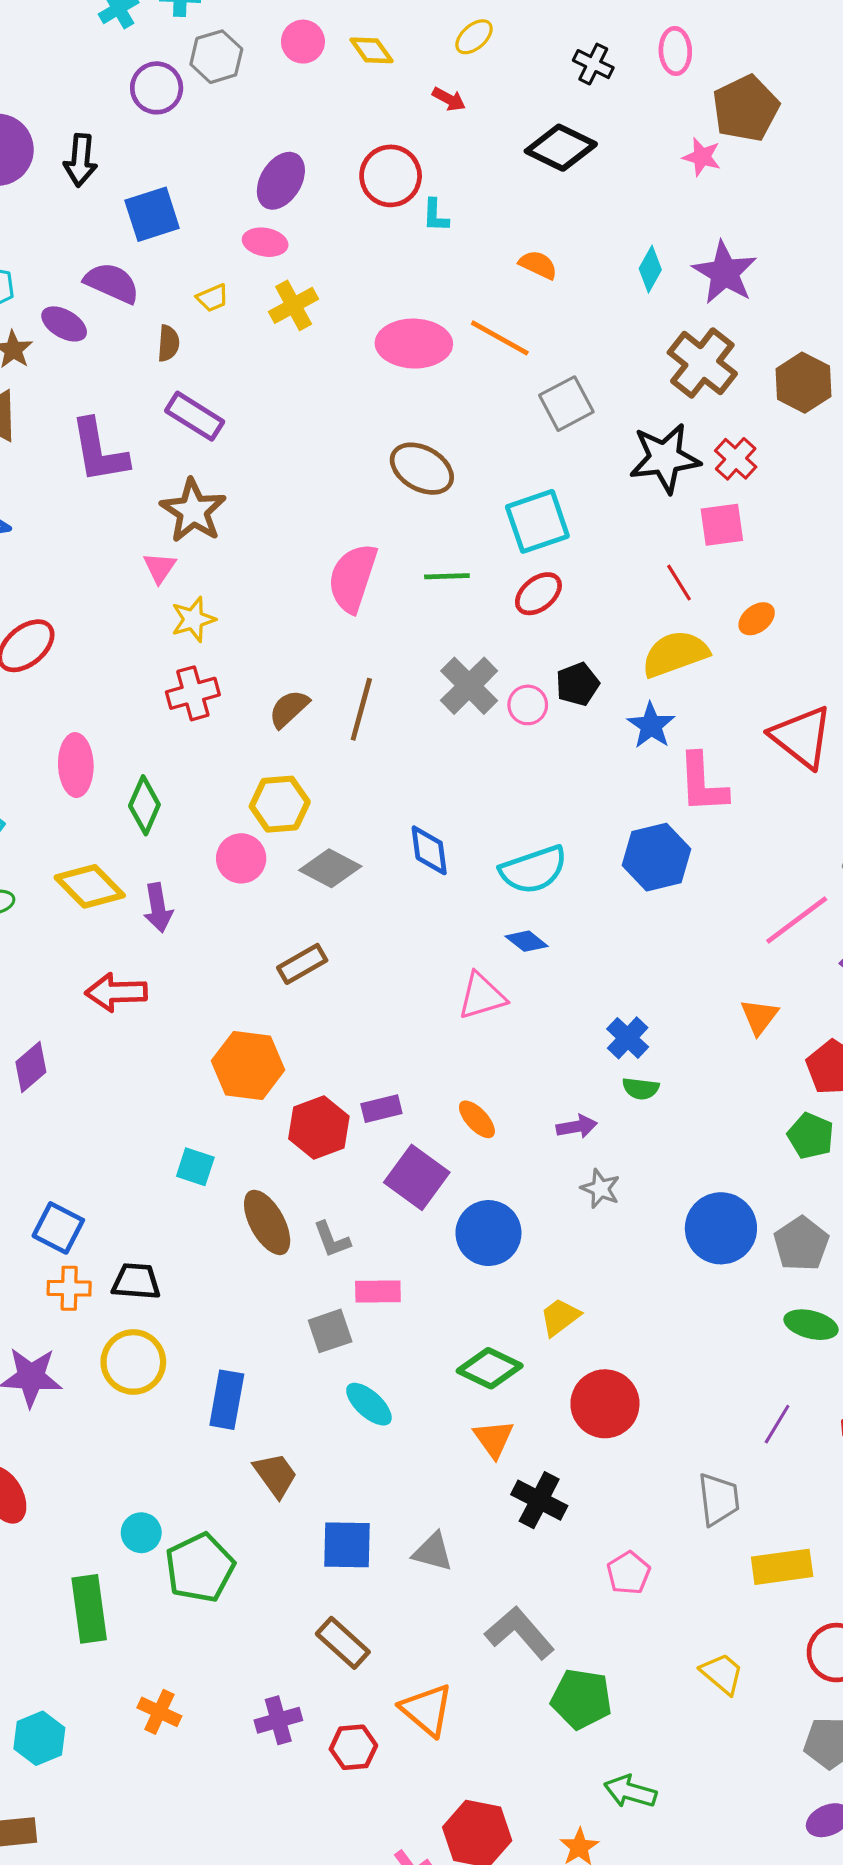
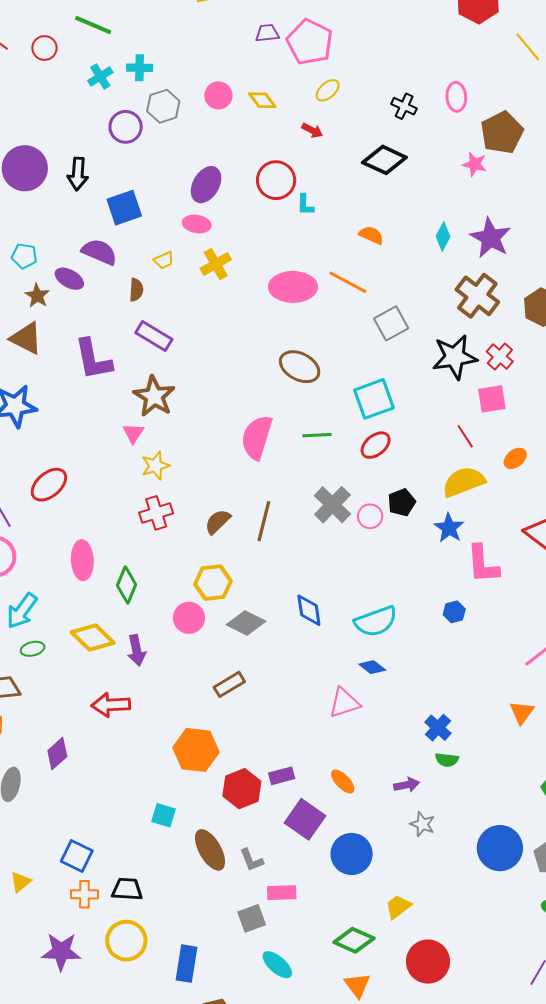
blue hexagon: (656, 857) -> (454, 612), size x0.5

